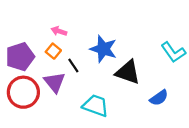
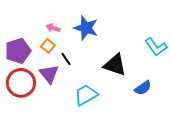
blue star: (103, 49) -> (86, 28), moved
cyan trapezoid: (96, 106) -> (86, 95), turned -50

